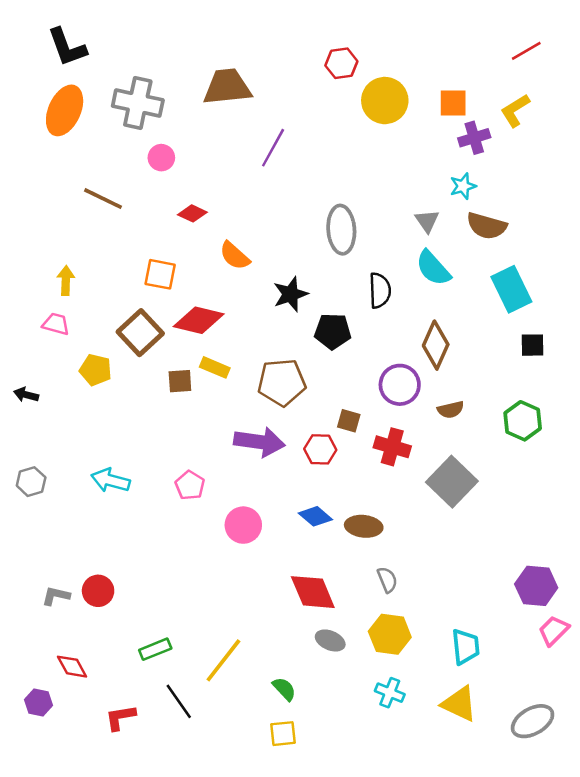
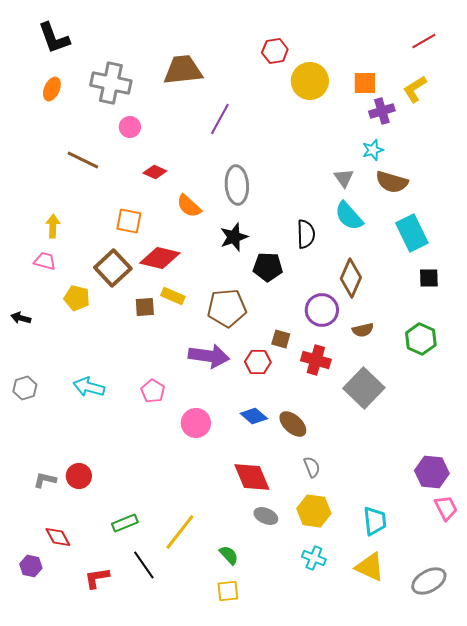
orange ellipse: (65, 110) -> (52, 89), size x0.6
gray ellipse: (341, 230) -> (237, 185), moved
brown ellipse: (364, 526) -> (293, 424), turned 36
pink trapezoid: (554, 631) -> (446, 508), turned 108

